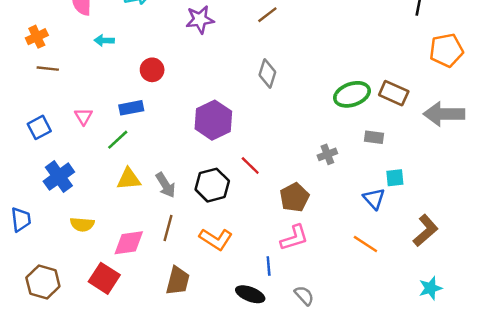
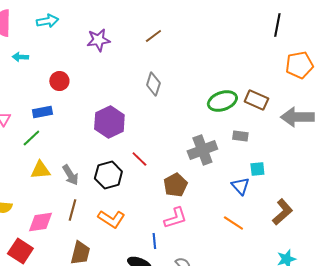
gray cross: (327, 154) -> (202, 150), size x1.8

